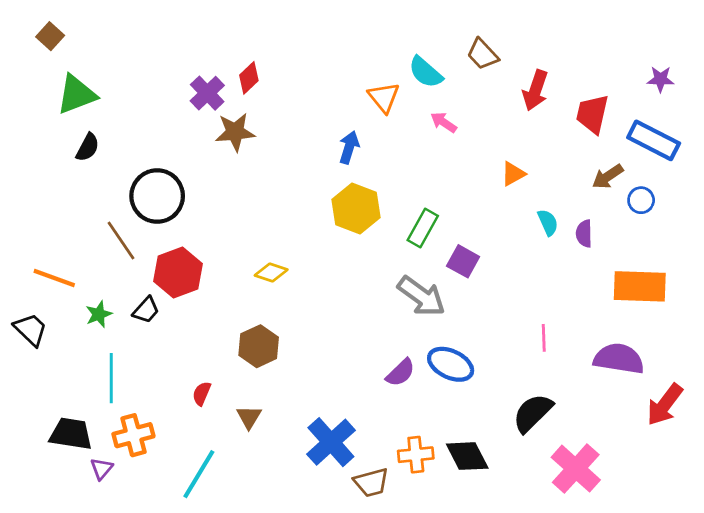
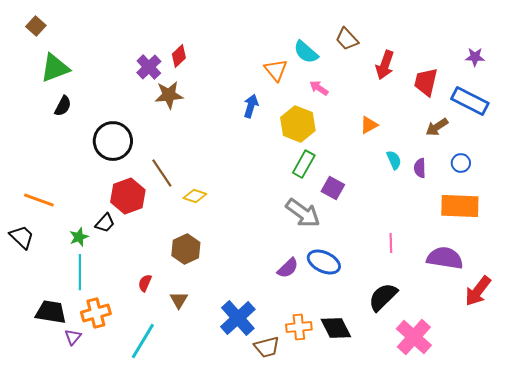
blue circle: (641, 200) -> (461, 163), moved
yellow hexagon: (356, 209) -> (298, 124), moved
brown line: (121, 241) -> (162, 173), moved
green star: (99, 314) -> (79, 237), moved

